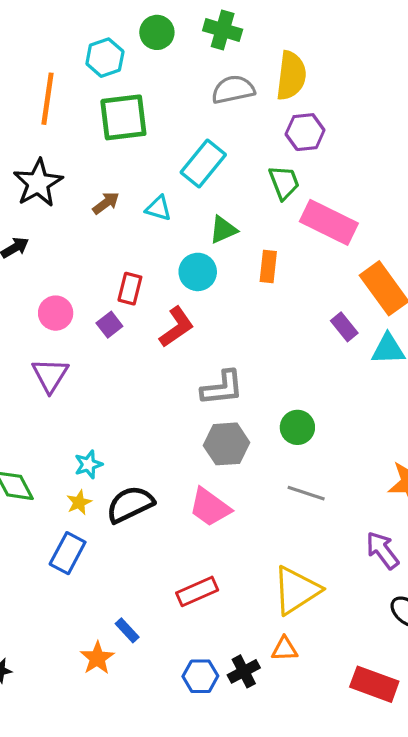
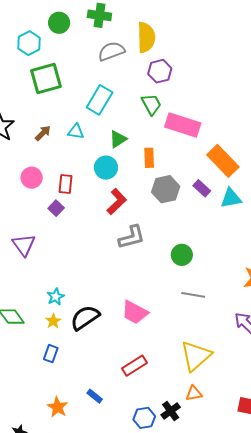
pink circle: (56, 313) -> (32, 178), moved
red L-shape: (176, 327) -> (117, 202), moved
gray hexagon: (227, 444) -> (166, 189), moved
blue rectangle: (68, 553) -> (51, 354), size x0.7
orange star: (97, 658) -> (58, 407), moved

